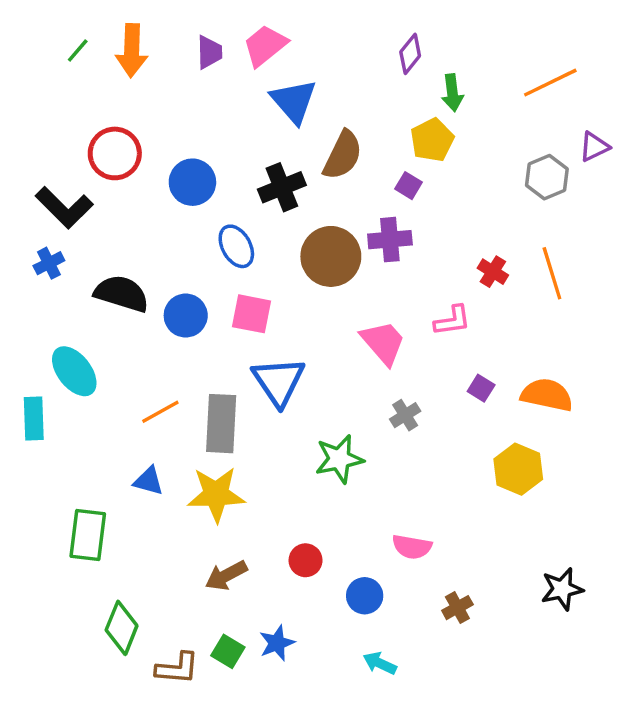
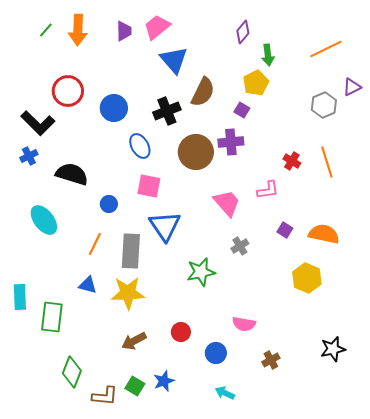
blue circle: (186, 316) -> (109, 204), moved, size x0.7
orange line: (160, 412) -> (95, 244), turned -35
cyan rectangle: (34, 418) -> (20, 297), moved

